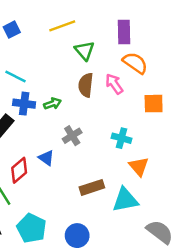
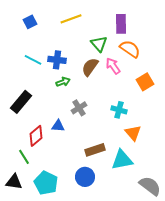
green triangle: (85, 51) -> (99, 44), moved
brown semicircle: (86, 85) -> (90, 67), turned 30
blue cross: (24, 104) -> (57, 60), moved
orange square: (154, 104) -> (145, 82), turned -30
blue triangle: (46, 158) -> (58, 126), turned -32
blue circle: (77, 236) -> (85, 177), moved

